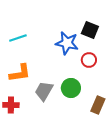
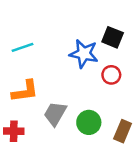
green circle: (71, 88) -> (89, 122), moved

